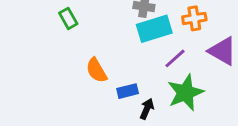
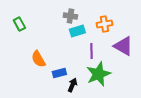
cyan rectangle: (154, 29) -> (77, 31), size x0.7
purple line: (175, 58) -> (91, 51), turned -49

